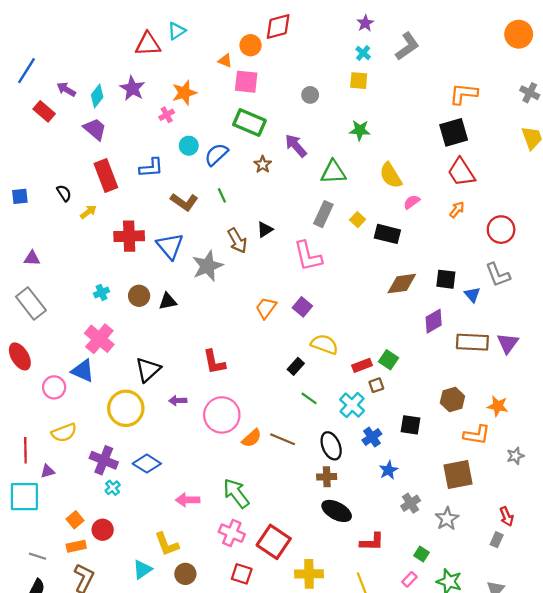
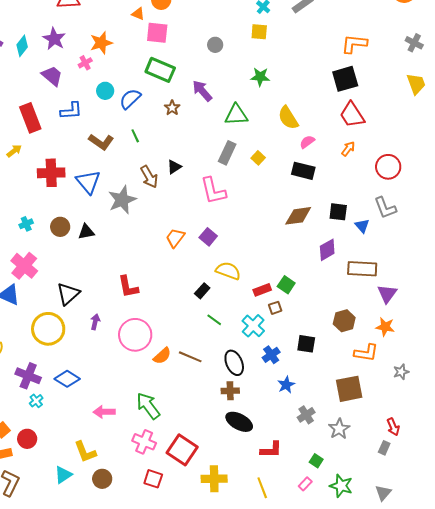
purple trapezoid: (95, 129) -> (52, 76), moved
black rectangle: (387, 234) -> (303, 171), moved
purple triangle: (508, 343) -> (387, 294), moved
purple arrow: (178, 401) -> (95, 322), turned 105

